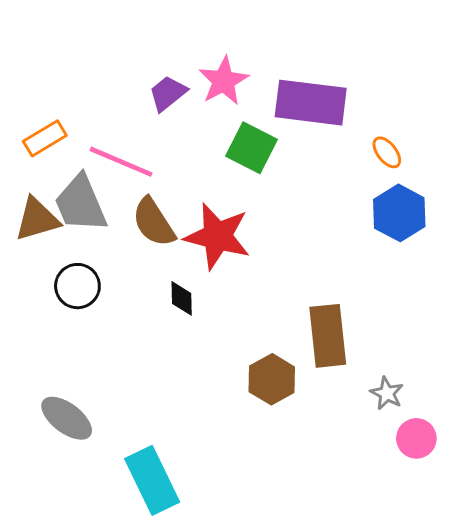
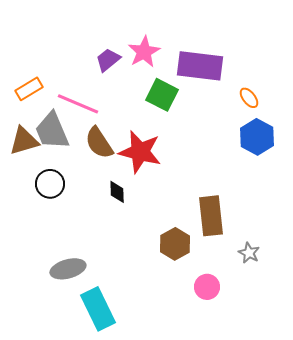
gray ellipse: (67, 418) -> (68, 269), moved, turned -52
pink circle: (416, 438) -> (207, 287), moved

